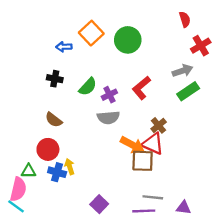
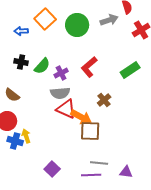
gray arrow: (182, 71) -> (109, 20), moved
black cross: (55, 79) -> (21, 62), moved
red triangle: (153, 144) -> (66, 109), moved

